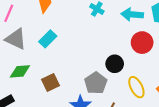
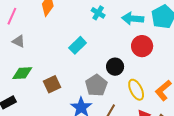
gray triangle: (16, 39) -> (19, 41), size x0.6
cyan rectangle: (48, 39) -> (78, 45), moved

